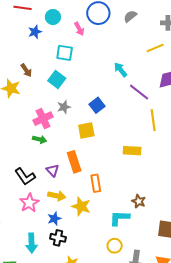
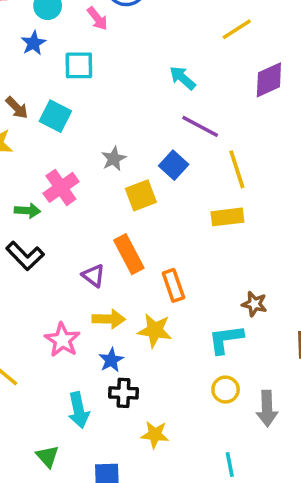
blue star: (35, 32) -> (34, 43), moved
cyan square: (57, 79) -> (55, 116), moved
purple line: (139, 92) -> (200, 126), moved
blue square: (97, 105) -> (174, 165), moved
gray star: (64, 107) -> (114, 159), moved
yellow line: (153, 120) -> (237, 169), moved
green arrow: (40, 139) -> (27, 211), moved
black L-shape: (25, 176) -> (25, 256), moved

